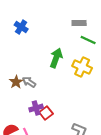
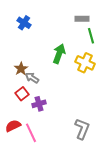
green line: (88, 40) -> (91, 36), turned 49
brown star: (16, 82) -> (21, 69), moved
red square: (46, 113) -> (22, 94), moved

